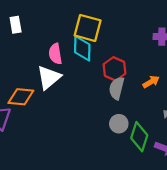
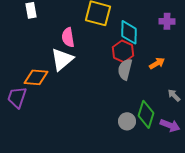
cyan diamond: (82, 48) -> (129, 32), moved
gray circle: (119, 124) -> (127, 121), moved

